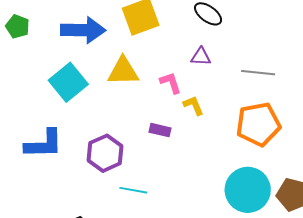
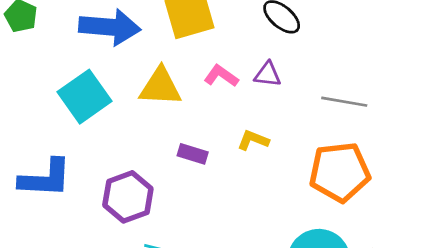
pink L-shape: (171, 83) -> (221, 76), moved, turned -40
yellow L-shape: (193, 105) -> (253, 140), turned -50
purple rectangle: (160, 130) -> (193, 154), moved

